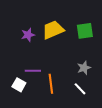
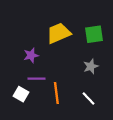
purple star: (28, 35) -> (31, 55), moved
gray star: (84, 68) -> (91, 66), moved

